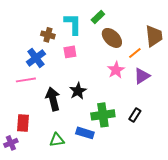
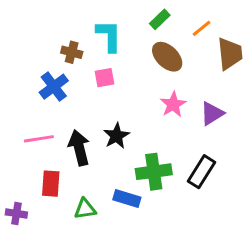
green rectangle: (98, 17) -> (160, 19), moved
orange line: (135, 53) -> (202, 28), moved
pink line: (26, 80) -> (39, 139), moved
black rectangle: (135, 115) -> (202, 172), size x1.5
red rectangle: (23, 123) -> (51, 184), moved
purple cross: (11, 143) -> (16, 213), turned 32

